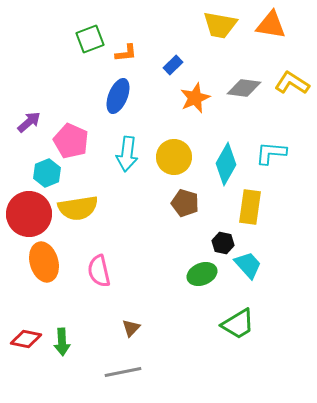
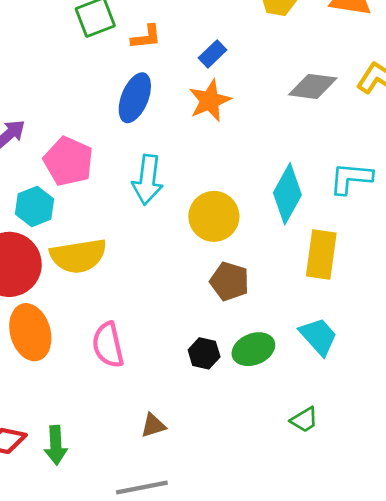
orange star: (195, 98) -> (210, 101), moved
yellow circle: (174, 157) -> (214, 216), moved
brown pentagon: (185, 203) -> (229, 281), moved
black hexagon: (223, 243) -> (204, 353), moved
green trapezoid: (238, 324) -> (304, 420), size x0.6
brown triangle: (131, 328) -> (153, 425), turned 30

